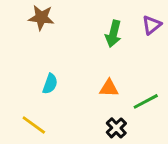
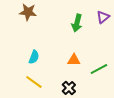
yellow line: (34, 125) -> (34, 82), moved
black cross: (116, 128) -> (69, 88), moved

